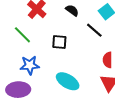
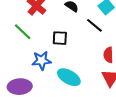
blue star: (30, 65) -> (42, 61), moved

